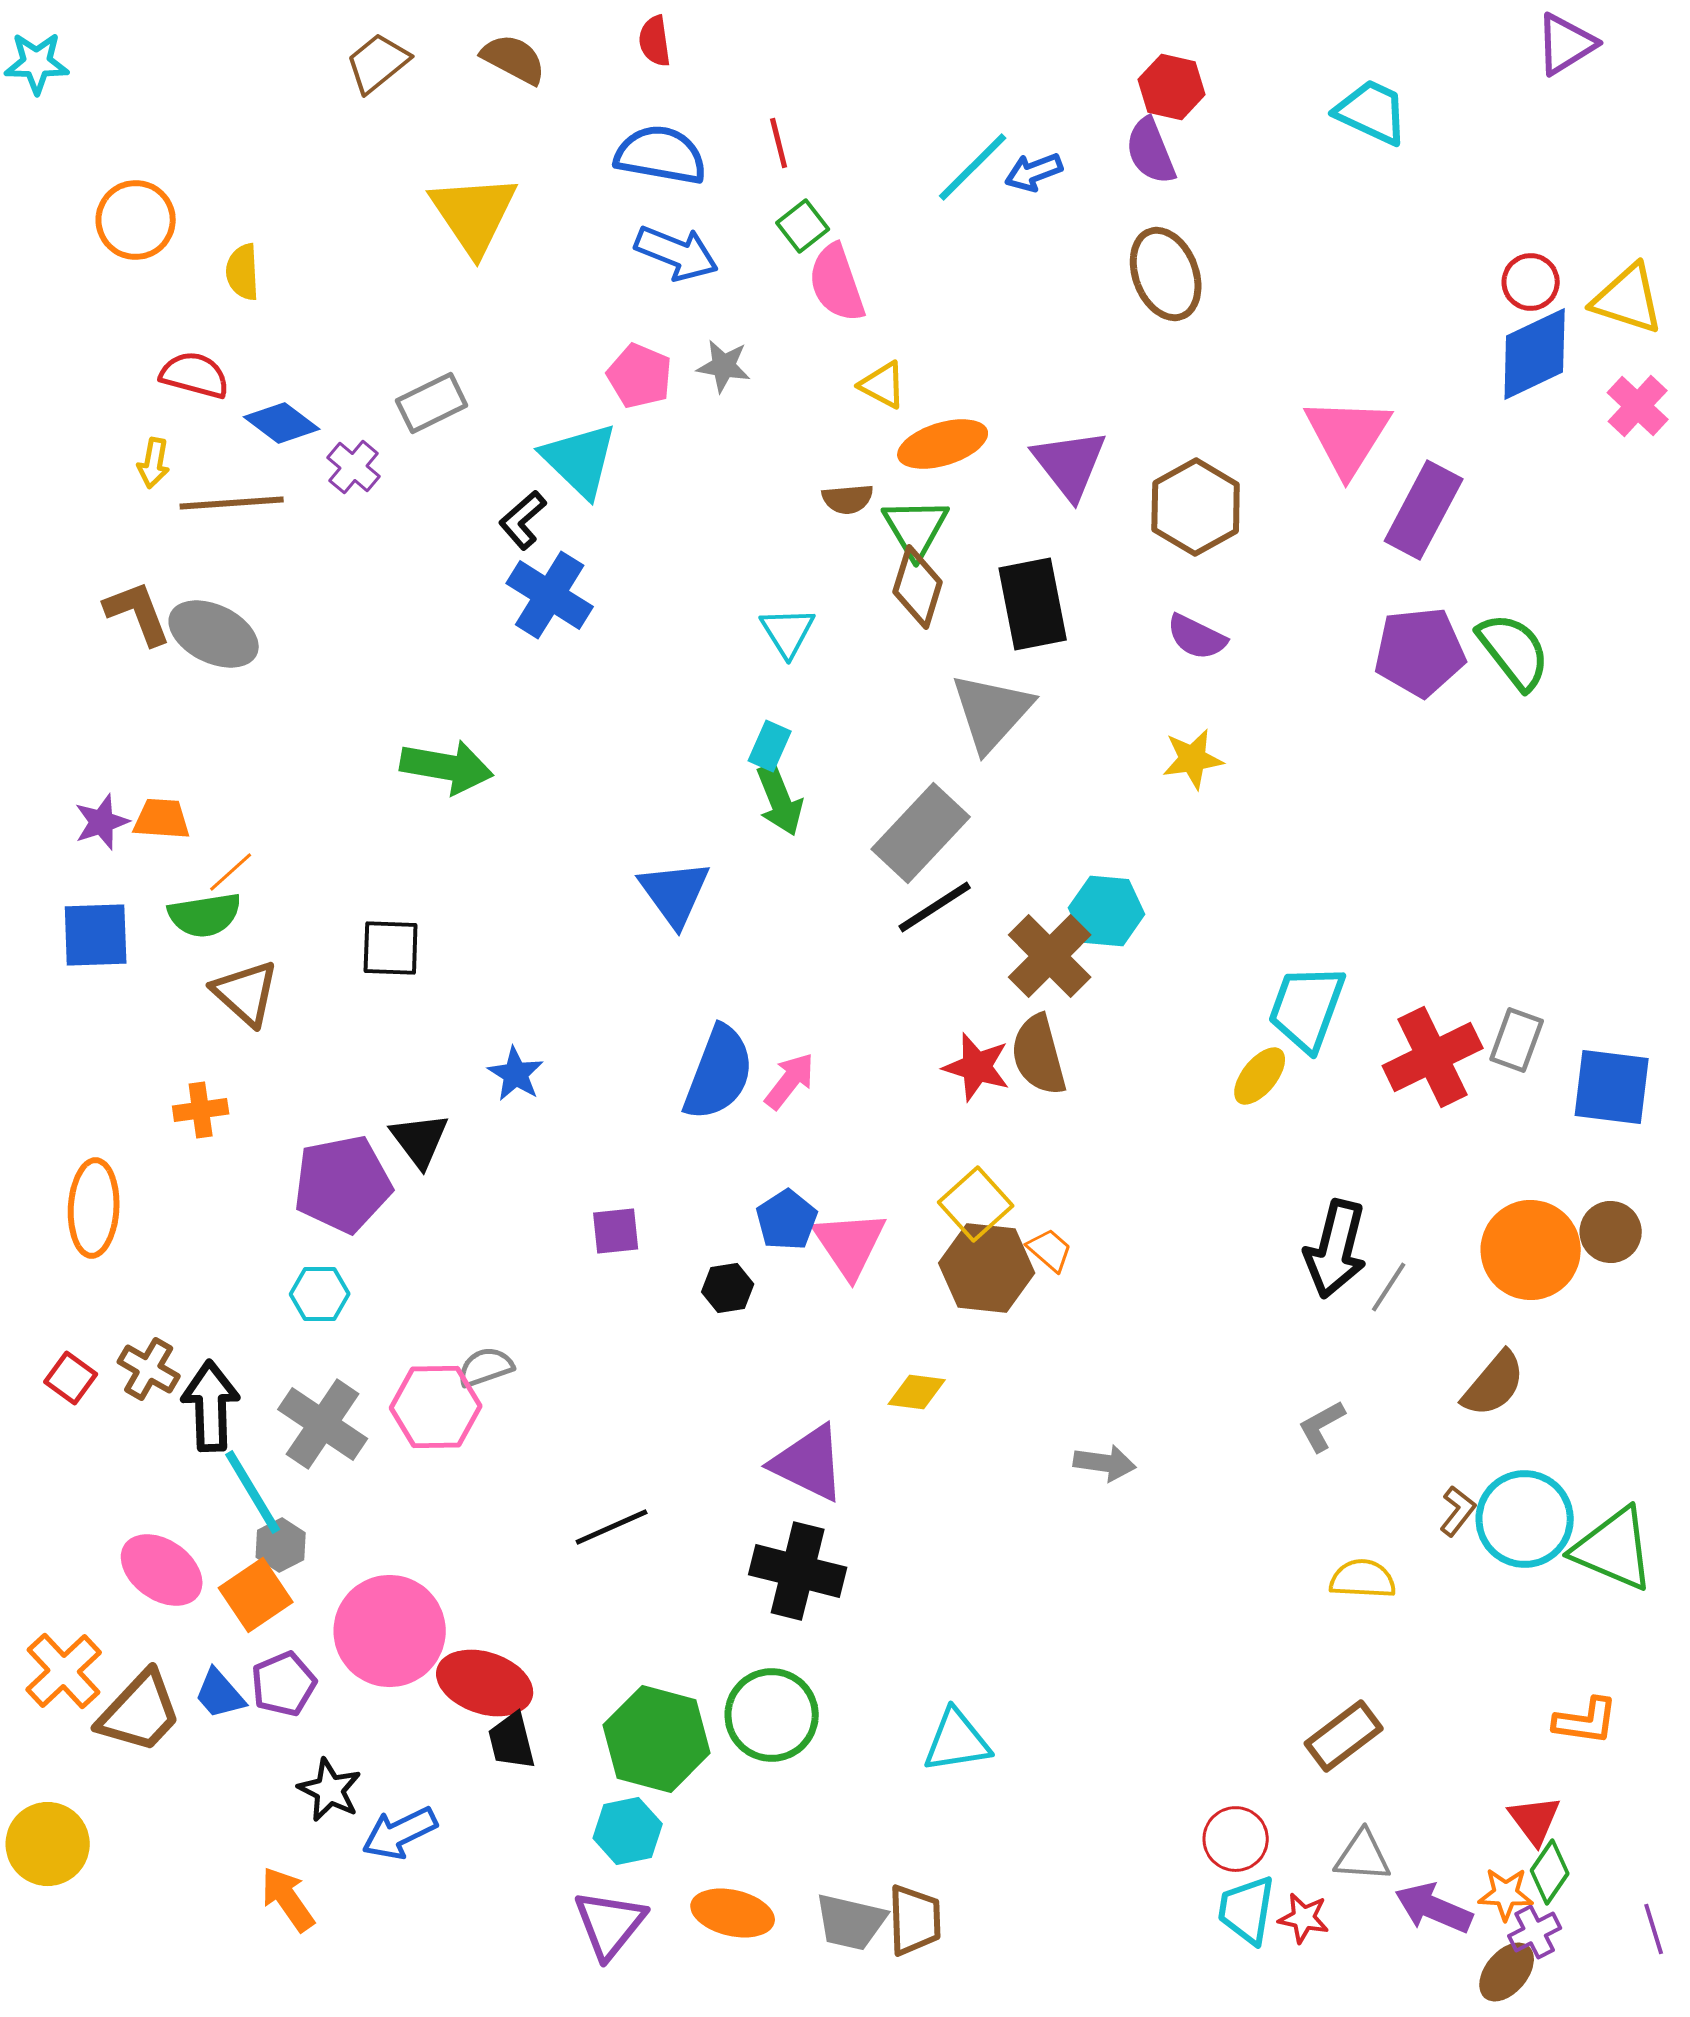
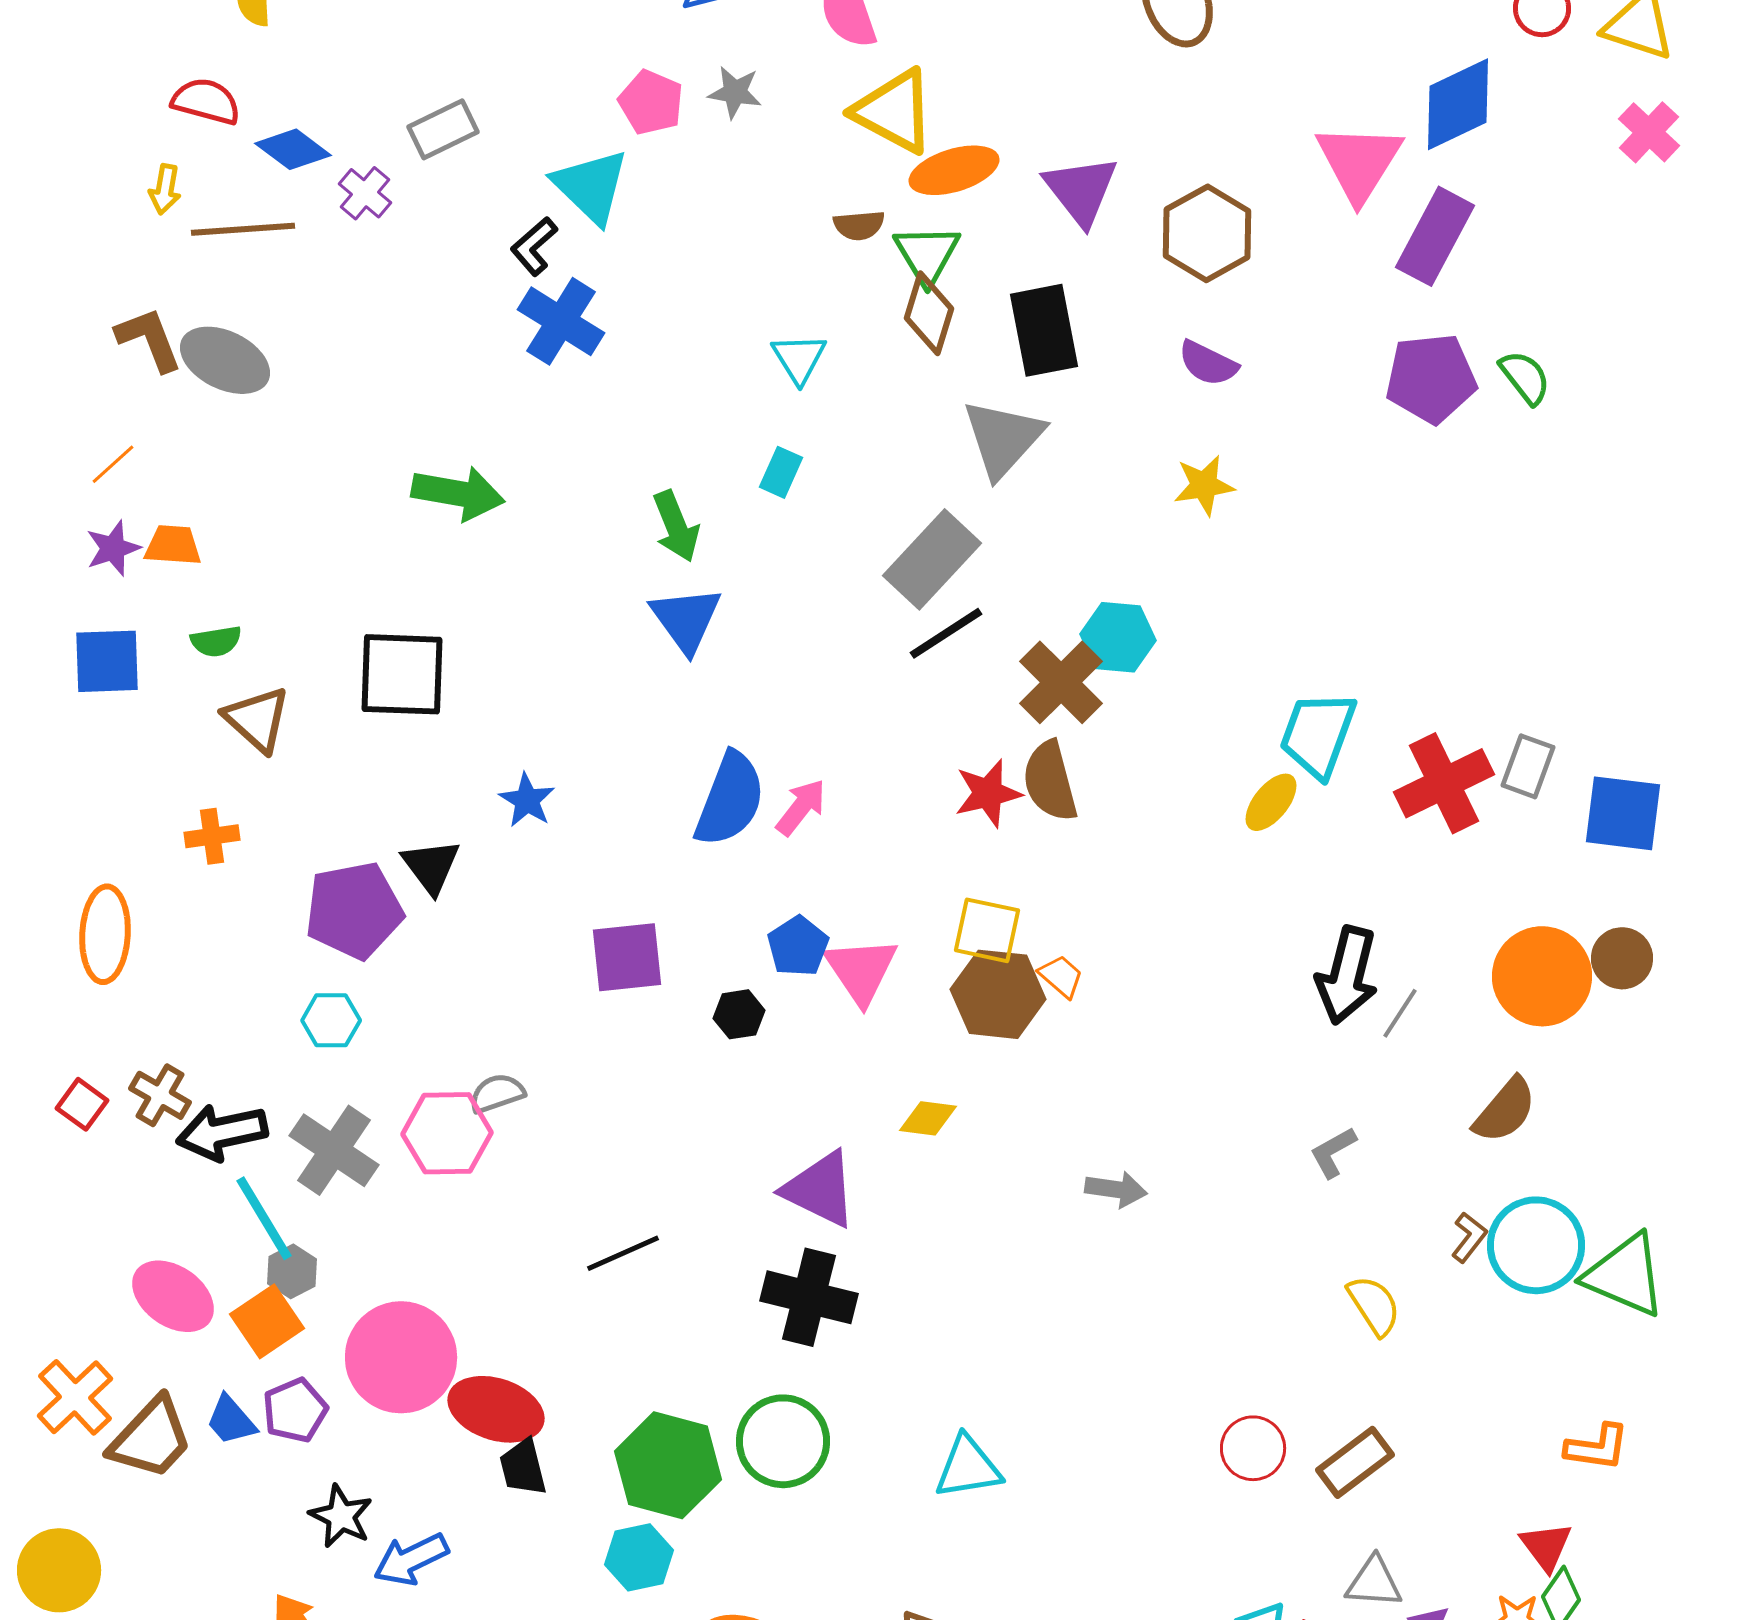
blue diamond: (1535, 354) -> (1458, 104), moved
yellow triangle: (883, 385) -> (894, 111), size x1.8
green semicircle: (1514, 651) -> (1525, 377), size x0.7
green arrow: (780, 800) -> (676, 526), moved
orange line: (231, 872) -> (113, 464), moved
green semicircle: (205, 915) -> (216, 641), size x0.7
black square: (391, 948) -> (402, 674), size x1.5
red star: (977, 1067) -> (988, 793), turned -30
yellow square: (976, 1204) -> (987, 930), turned -36
purple square: (616, 1231) -> (627, 957), size x1.5
black arrow: (211, 1406) -> (222, 1132), turned -100
yellow semicircle: (1363, 1579) -> (1374, 1305), turned 54
red circle: (1236, 1839) -> (1253, 1448), moved

